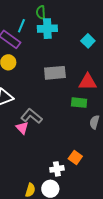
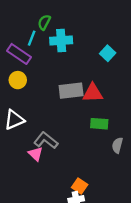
green semicircle: (41, 12) -> (44, 22), moved, turned 32
red triangle: (88, 82) -> (93, 93), moved
orange square: (75, 157) -> (80, 186), moved

